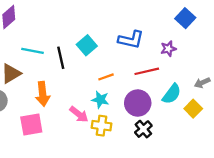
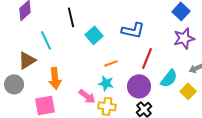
purple star: (168, 49) -> (184, 38), moved, size x1.5
cyan line: (32, 51) -> (46, 40), turned 54
black line: (61, 58) -> (71, 17), moved
red line: (147, 71) -> (147, 58), turned -55

